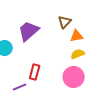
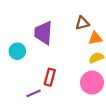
brown triangle: (65, 22) -> (82, 23), turned 32
purple trapezoid: (29, 31) -> (43, 33), turned -45

